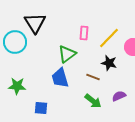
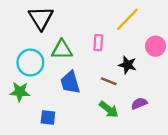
pink rectangle: (84, 33) -> (98, 43), moved
yellow line: (109, 38) -> (127, 19), moved
cyan circle: (15, 42) -> (30, 63), moved
green triangle: (67, 54) -> (62, 50), moved, turned 36

